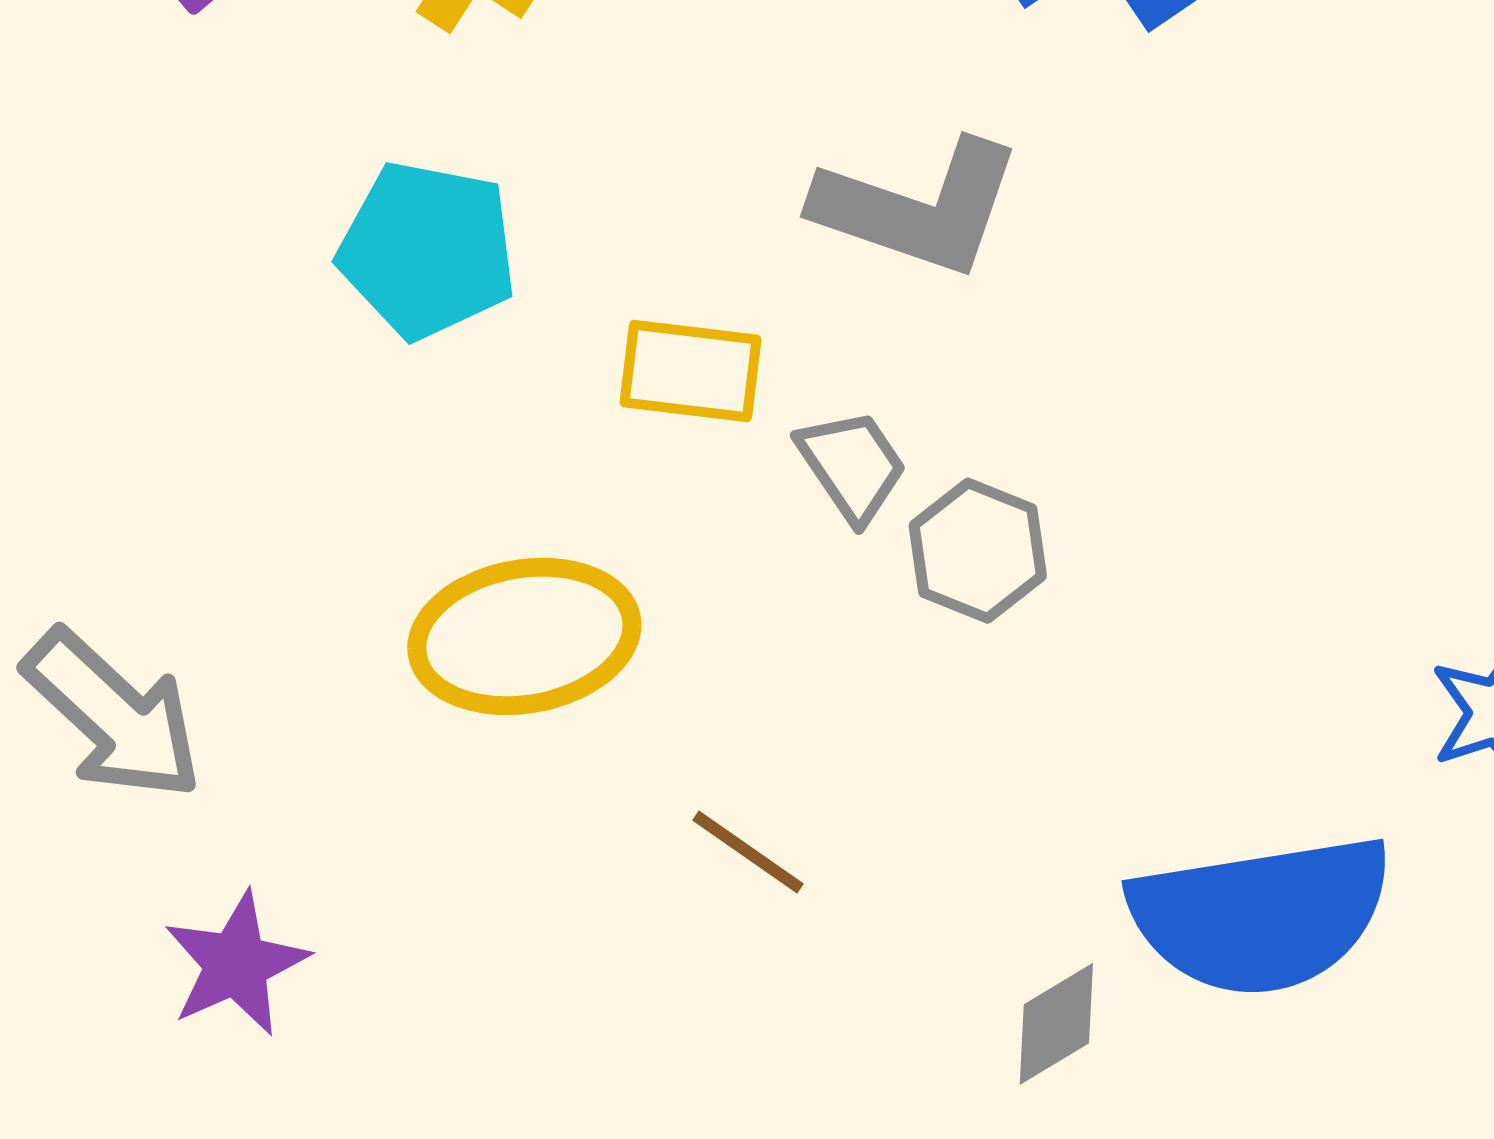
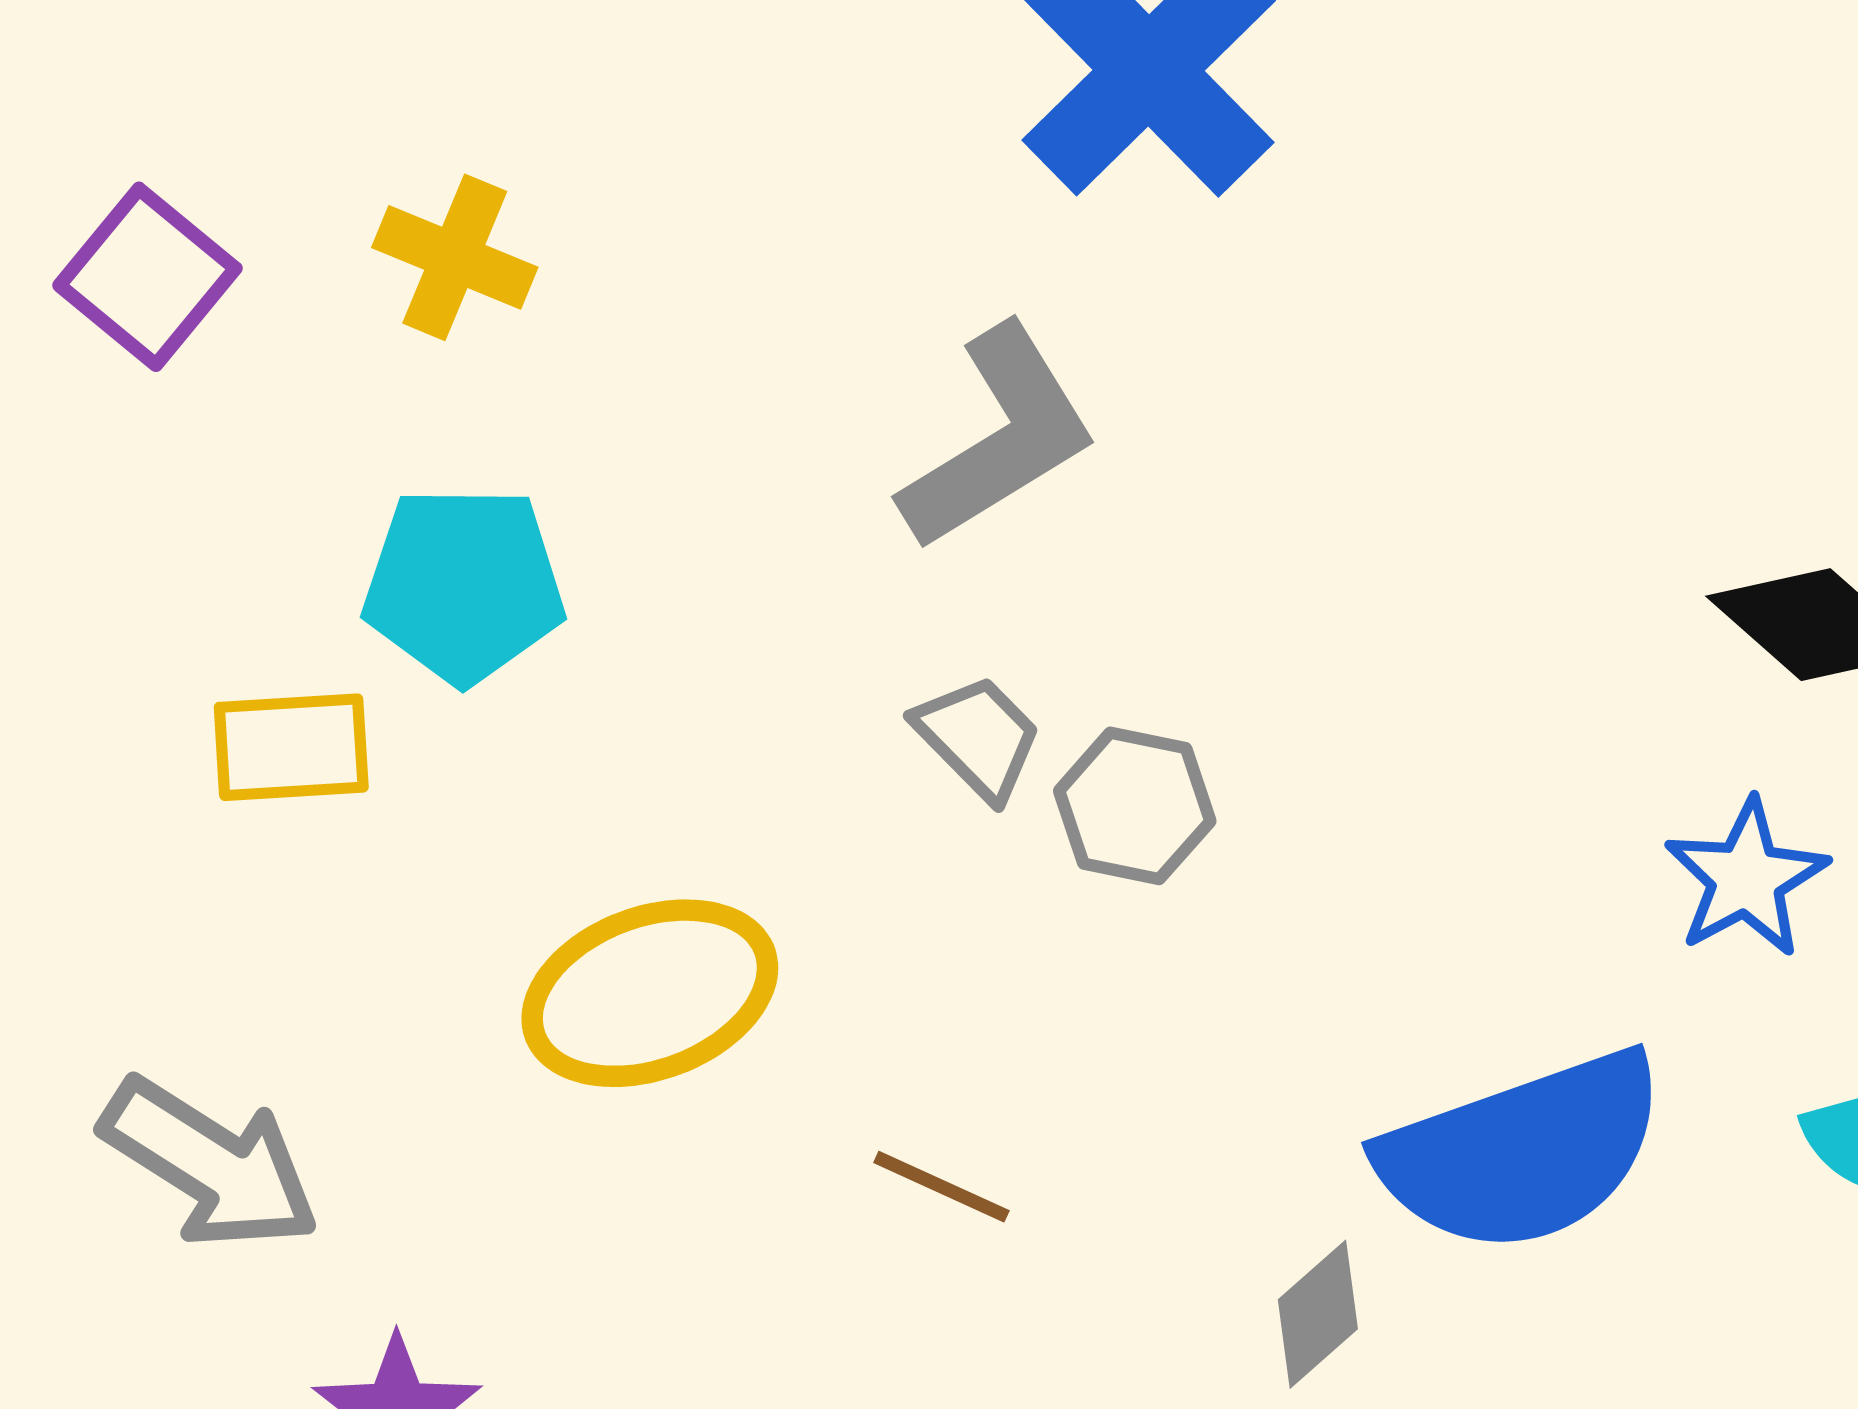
gray L-shape: (918, 208) -> (999, 438), turned -40
yellow rectangle: (691, 371) -> (291, 747), moved

